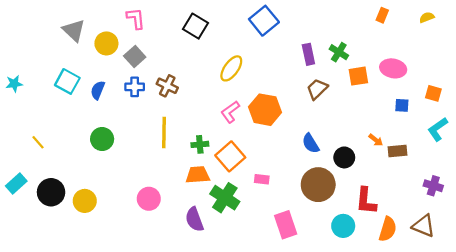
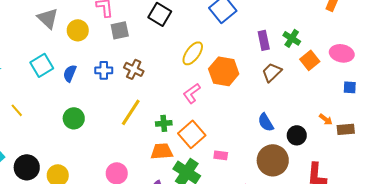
gray square: (135, 56) -> (120, 30), moved, turned 30
orange square: (358, 76) -> (310, 60), turned -30
cyan square: (67, 81) -> (42, 65), turned 30
orange hexagon: (265, 110) -> (224, 71), moved
yellow line: (164, 132) -> (131, 112), turned 32
yellow line: (38, 142) -> (17, 110), moved

